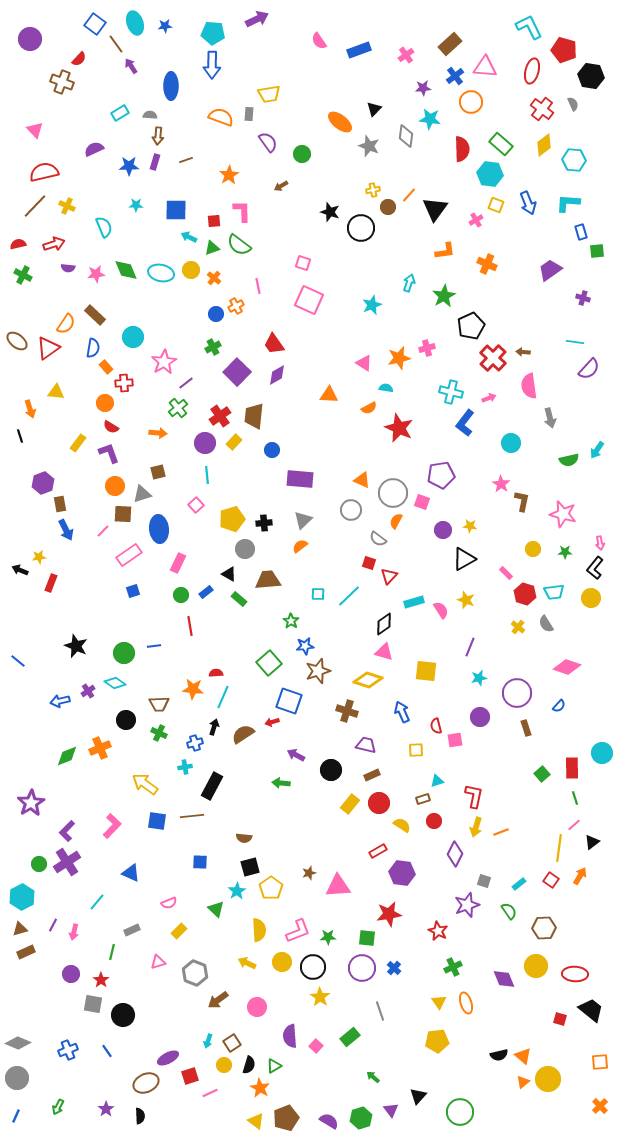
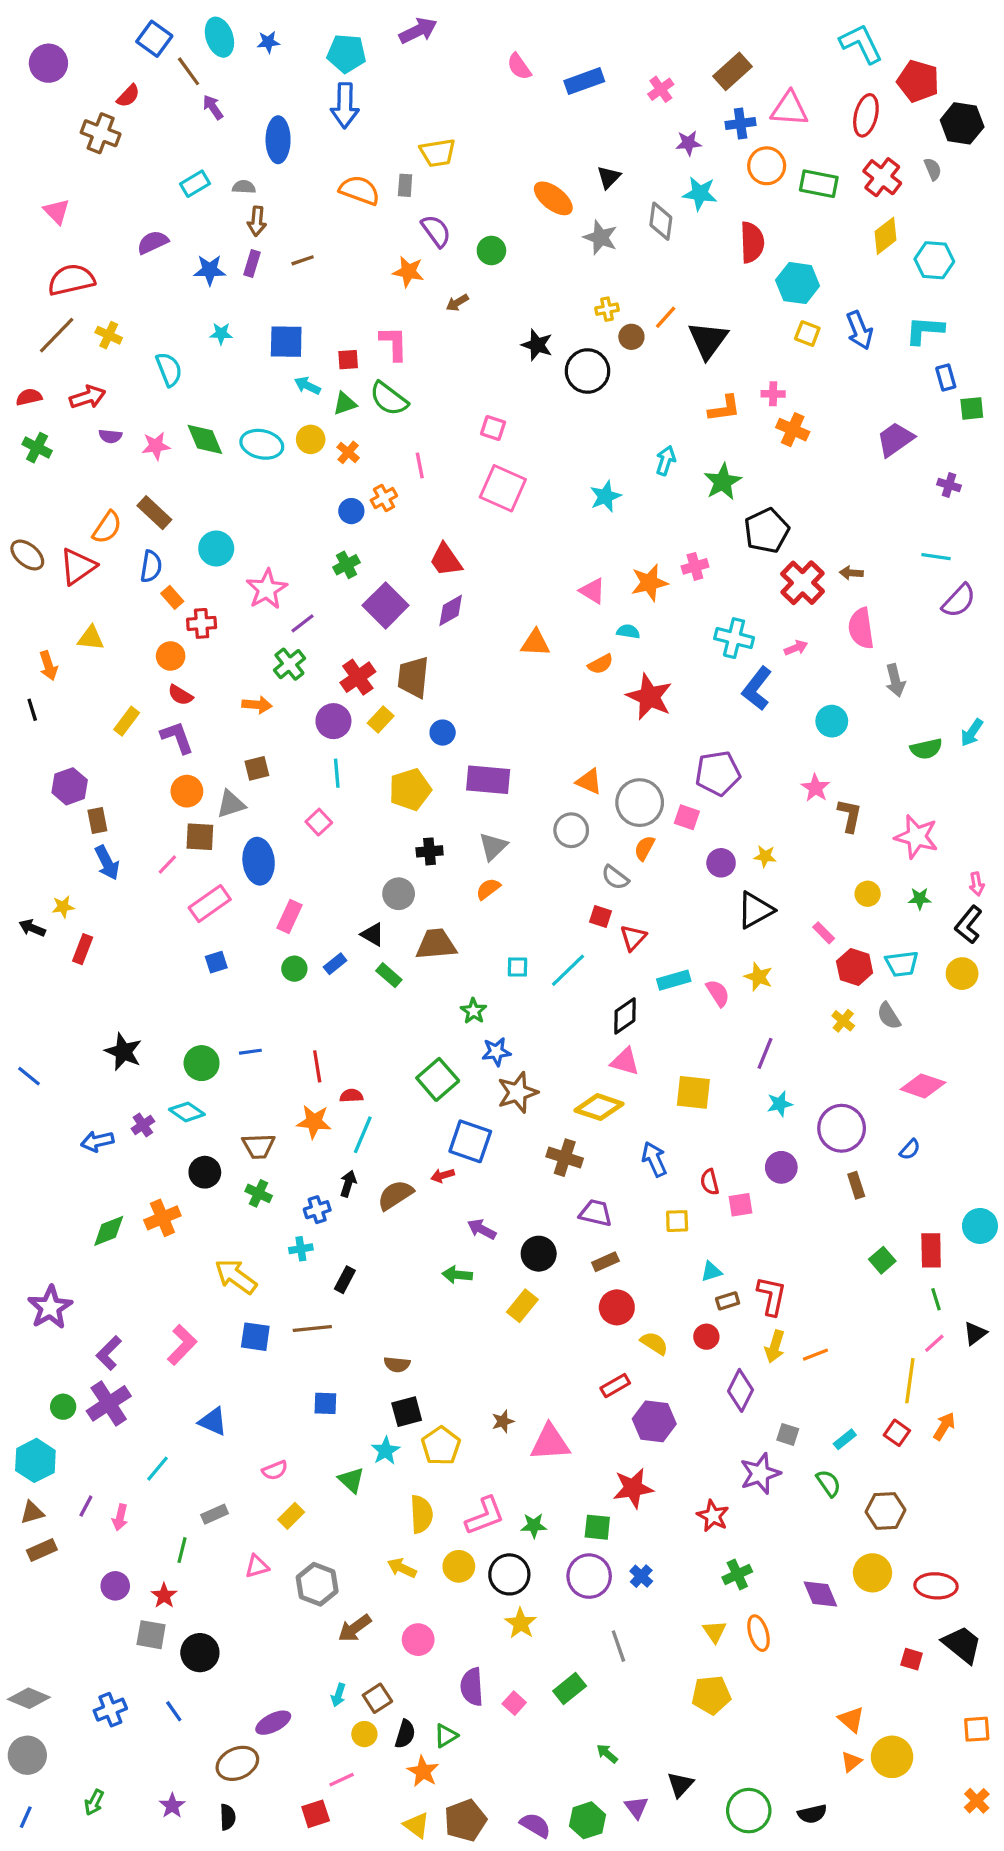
blue cross: (455, 76) -> (741, 123), turned 30
green rectangle: (501, 144) -> (819, 184), moved, turned -30
orange star: (229, 175) -> (408, 272), moved, turned -30
pink cross: (476, 220) -> (773, 394), moved, turned 32
yellow pentagon: (232, 519) -> (410, 790), moved
red line: (190, 626) -> (317, 1066), moved
black rectangle: (212, 786) -> (345, 1280), size x0.6
brown rectangle: (423, 799) -> (728, 1301), moved
yellow rectangle: (350, 804) -> (522, 1306), moved
black triangle: (592, 842) -> (975, 1333), moved
black semicircle: (499, 1055) -> (812, 1814), moved
red square: (190, 1076) -> (316, 1814), moved

